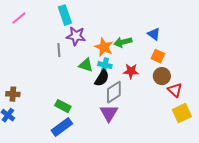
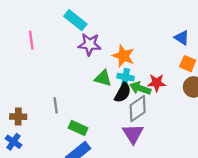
cyan rectangle: (65, 15) -> (75, 20), turned -30
pink line: (19, 18) -> (31, 40), moved, turned -56
green arrow: (123, 42) -> (140, 88), moved, turned 36
gray line: (59, 50) -> (56, 105), moved

